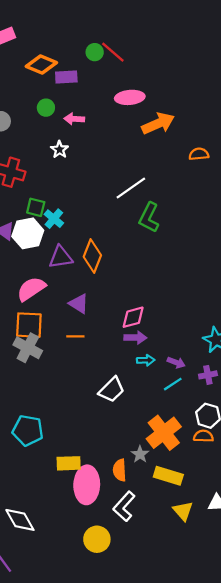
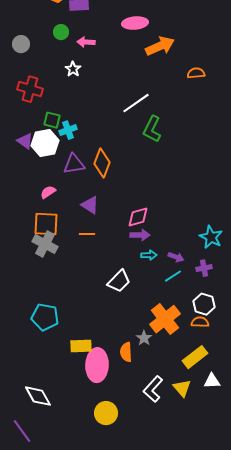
cyan cross: (54, 219) -> (68, 130), turned 30
pink semicircle: (31, 289) -> (48, 192), size x0.6
yellow rectangle: (168, 476) -> (195, 357), moved, turned -55
white L-shape: (124, 506) -> (153, 389), moved

